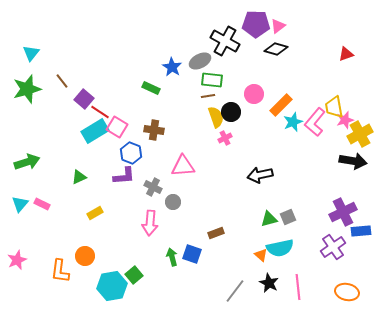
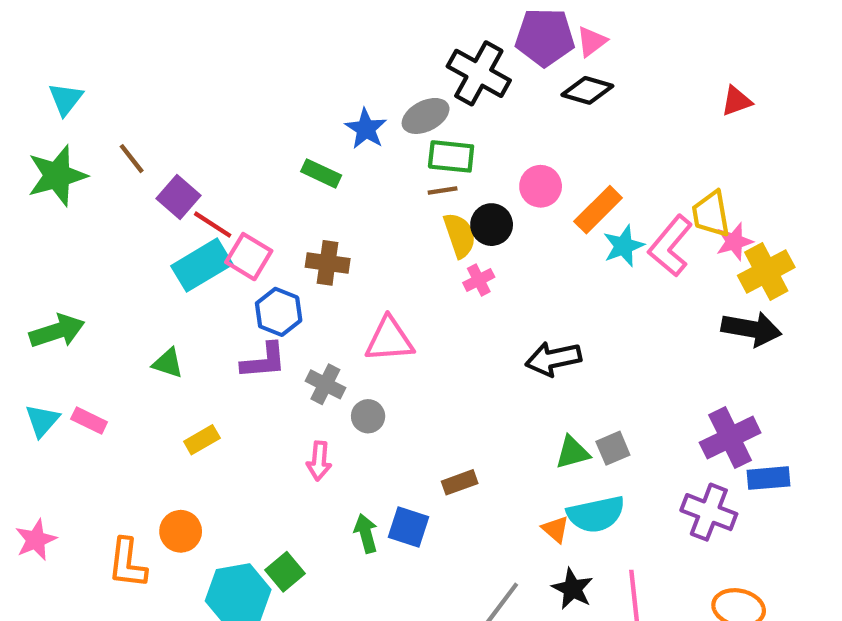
green triangle: (79, 177) -> (168, 363), turned 42
pink arrow: (150, 223) -> (319, 461), size x0.7
purple cross: (333, 247) -> (709, 512), turned -35

